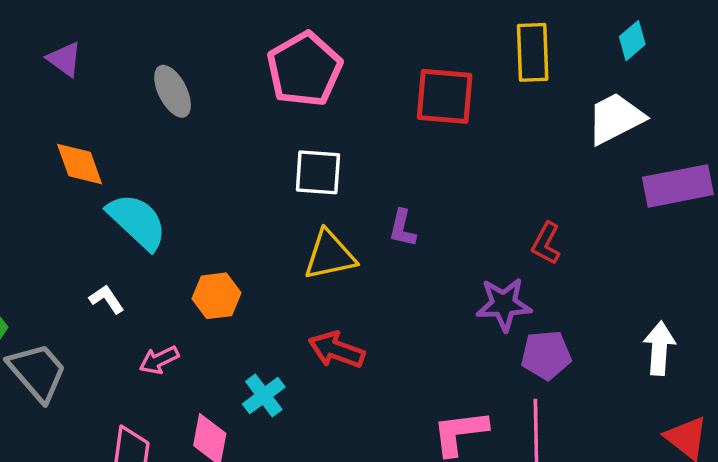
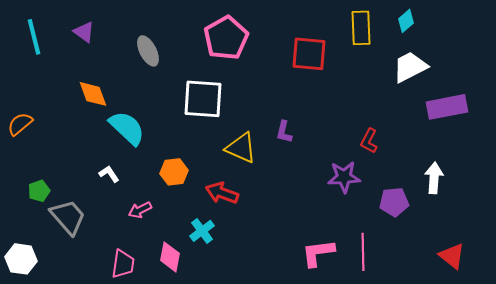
cyan diamond: (632, 41) -> (406, 21), moved
white square: (318, 172) -> (203, 99), moved, size x1.4
yellow triangle: (330, 255) -> (241, 148), turned 36
white arrow: (659, 348) -> (434, 178), moved
red arrow: (337, 350) -> (222, 193), moved
purple pentagon: (546, 355) -> (394, 202), moved

